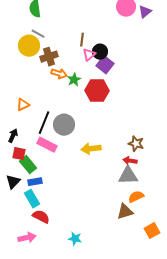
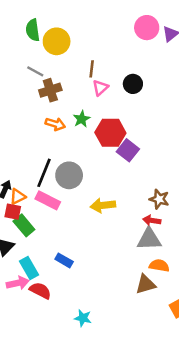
gray line: (38, 34) -> (35, 71), moved
yellow circle: (29, 46) -> (57, 41), moved
black circle: (100, 52) -> (133, 84), moved
purple square: (105, 65) -> (128, 150), moved
orange arrow: (59, 74) -> (55, 124), moved
orange triangle: (23, 105) -> (18, 197), moved
blue rectangle: (35, 182) -> (64, 260), moved, turned 40
orange semicircle: (136, 197) -> (159, 265), turned 35
pink arrow: (27, 238) -> (18, 283), moved

